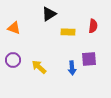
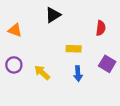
yellow rectangle: (68, 32) -> (74, 49), moved
purple square: (89, 59) -> (107, 64), moved, turned 35

